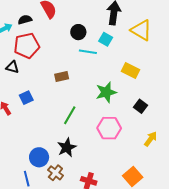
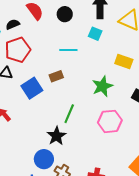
black circle: (78, 32) -> (65, 14), moved
cyan line: (88, 52) -> (68, 50), moved
blue square: (26, 98) -> (32, 88), moved, size x1.5
black star: (67, 147) -> (56, 136), moved

